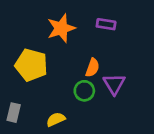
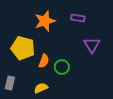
orange semicircle: (92, 68) -> (44, 61), moved
purple triangle: (114, 84) -> (92, 45), moved

